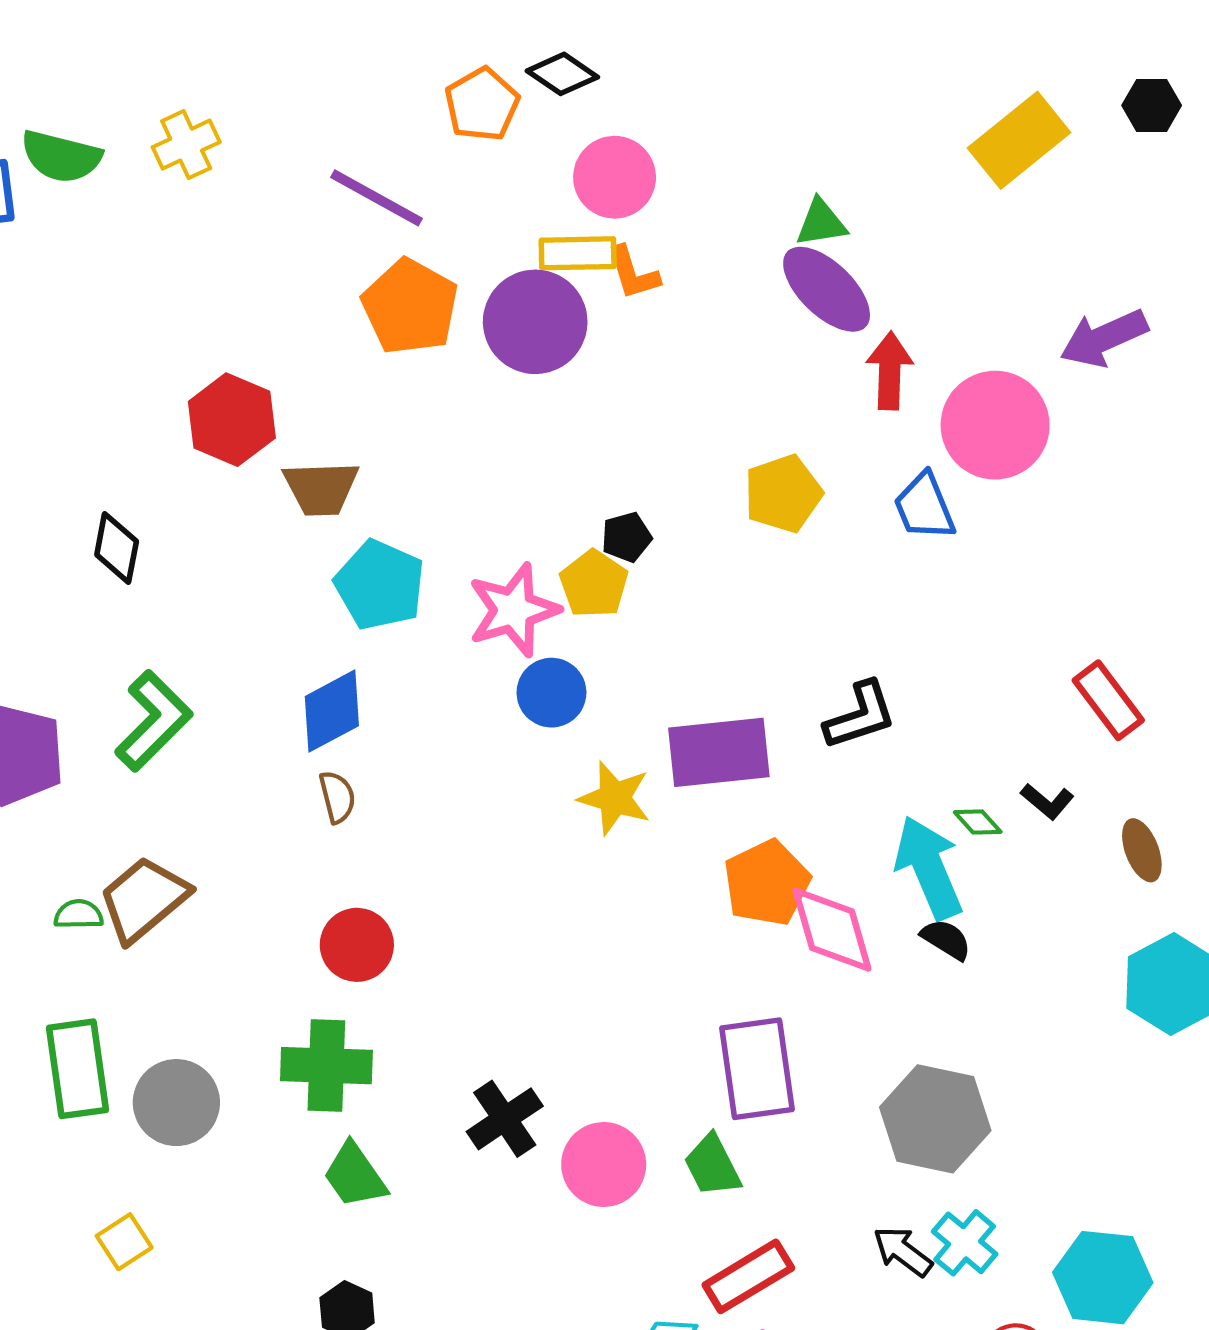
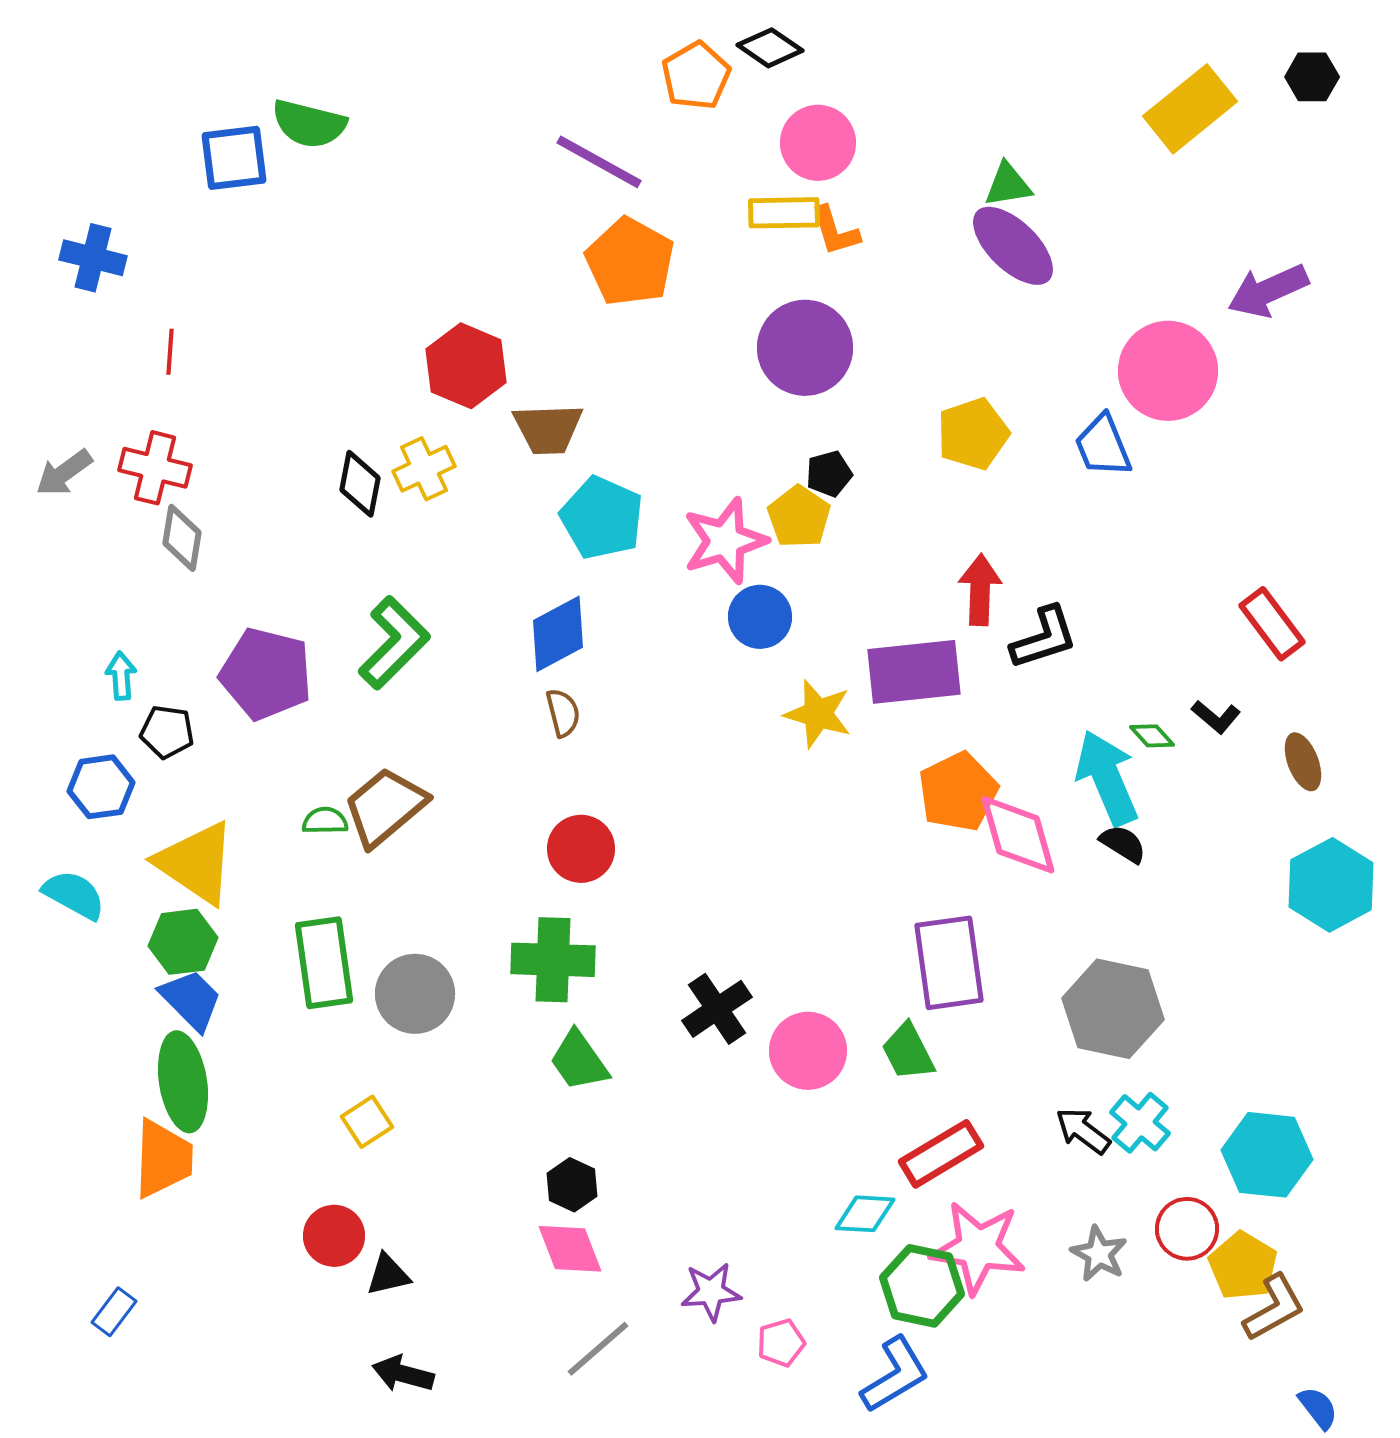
yellow cross: (186, 145) -> (424, 469), moved
purple circle: (535, 322) -> (805, 348), moved
red arrow: (890, 371) -> (980, 590), moved

